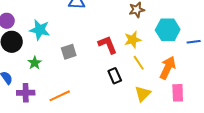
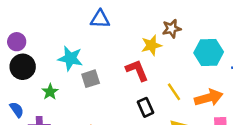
cyan star: (40, 30) -> (70, 58), moved
yellow star: (133, 40) -> (151, 45), moved
orange arrow: (168, 68) -> (209, 98), turned 50

